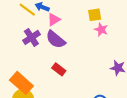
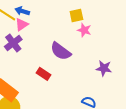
pink triangle: (54, 20) -> (22, 25), moved
purple semicircle: (56, 39) -> (61, 51), moved

